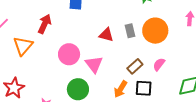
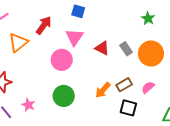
gray rectangle: (130, 31) -> (126, 49), turned -32
pink triangle: (94, 64) -> (74, 37), moved
orange arrow: (121, 89) -> (103, 90), moved

